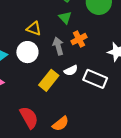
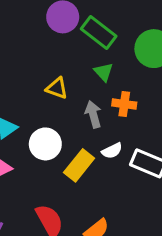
orange cross: (79, 39) -> (124, 104), turned 35
white circle: (27, 52) -> (45, 144), moved

